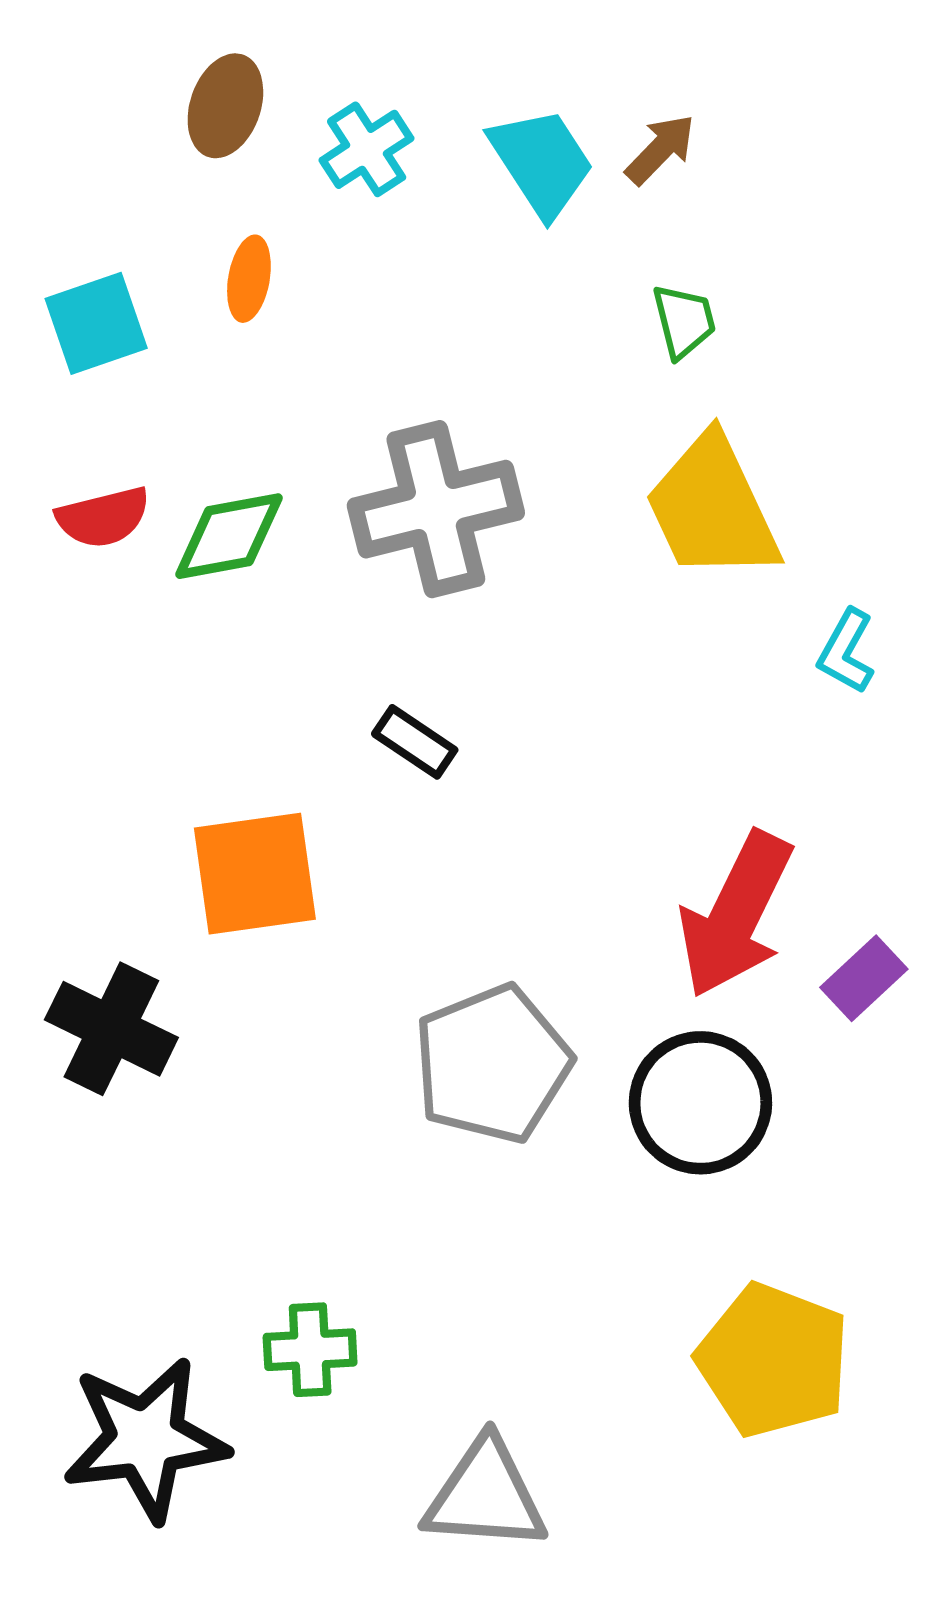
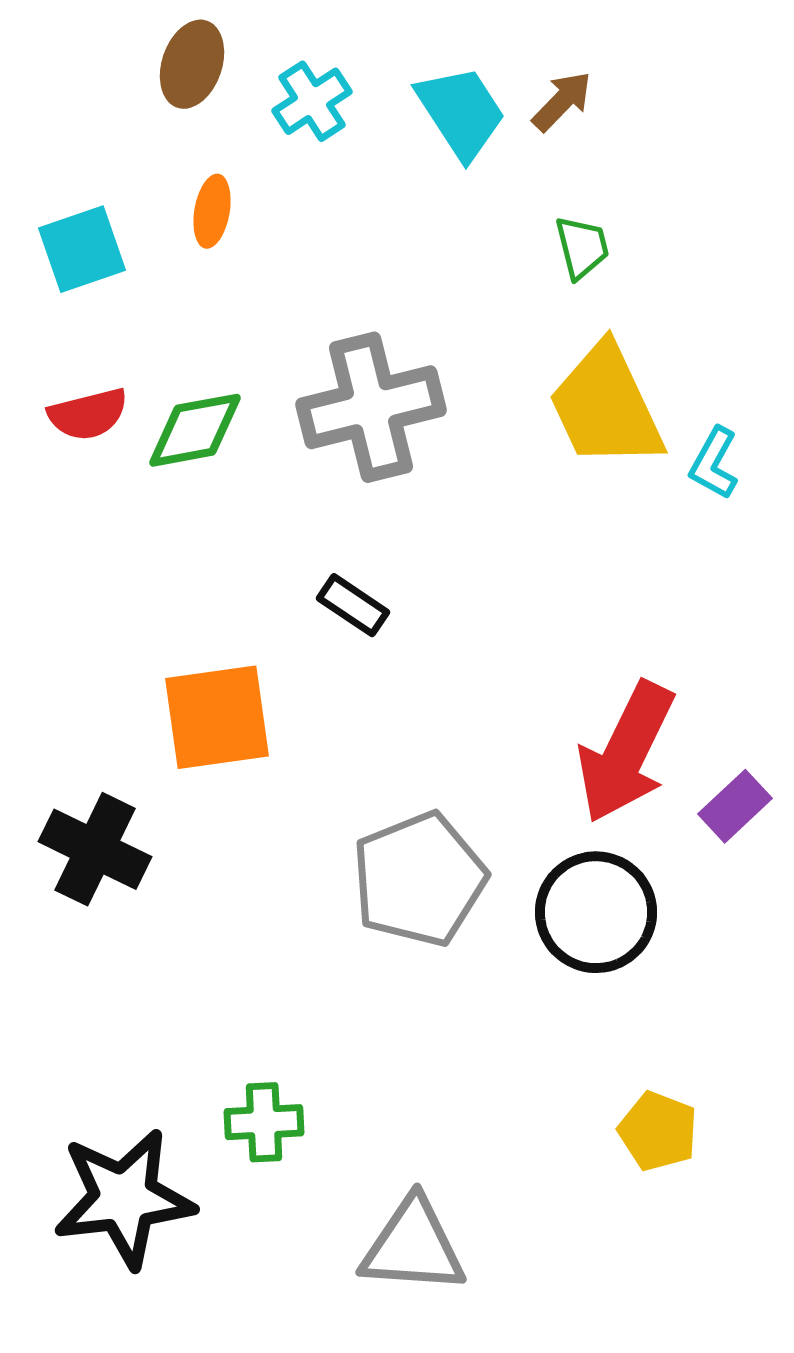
cyan L-shape: (846, 651) -> (714, 463), moved
yellow pentagon: (773, 1360) -> (658, 1131), size x0.6

